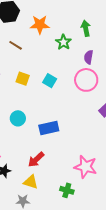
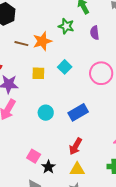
orange star: (40, 25) -> (42, 41), moved
pink circle: (86, 80) -> (101, 73), moved
cyan square: (50, 81) -> (65, 67), turned 32

